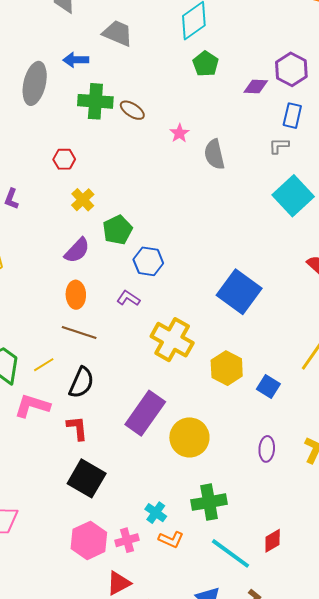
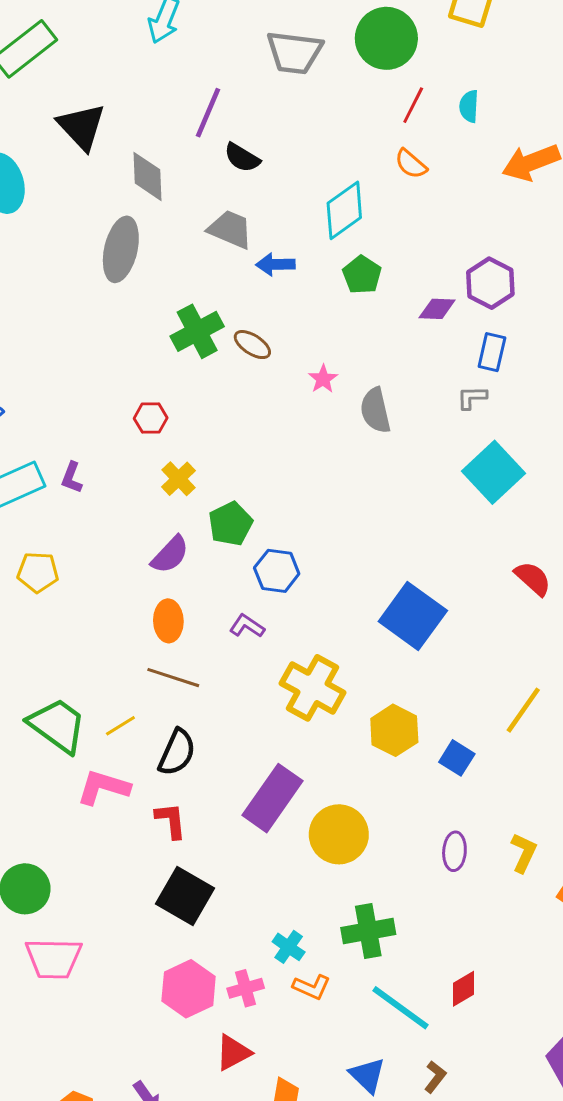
blue arrow: (76, 60) -> (275, 264), moved
gray ellipse: (35, 83) -> (121, 249), moved
green cross: (95, 101) -> (197, 331), turned -32

